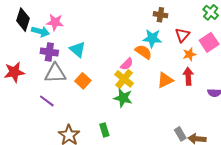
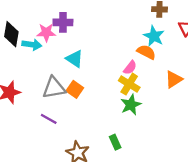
cyan star: (152, 38) -> (154, 36), turned 30
purple cross: (49, 52) -> (63, 22), moved
orange square: (83, 81) -> (75, 89), moved
green star: (123, 98) -> (131, 105), turned -30

